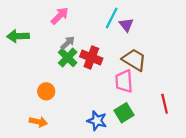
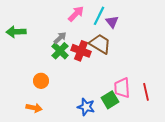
pink arrow: (60, 16) -> (76, 14), moved
brown trapezoid: (134, 60) -> (100, 44), moved
pink trapezoid: (124, 81) -> (122, 88), moved

